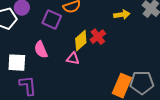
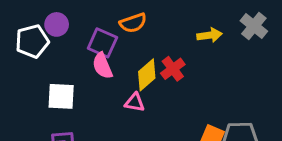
pink semicircle: (41, 50) -> (102, 66), moved
white square: (17, 63) -> (61, 96), moved

